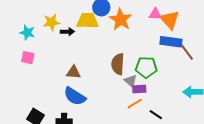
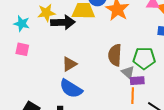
black arrow: (67, 32) -> (63, 22), size x1.6
brown triangle: (73, 72) -> (69, 64), turned -35
orange line: (135, 104) -> (133, 96), turned -56

